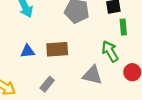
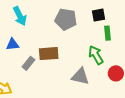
blue triangle: (28, 51) -> (13, 44), moved
gray rectangle: (47, 84) -> (28, 63), moved

